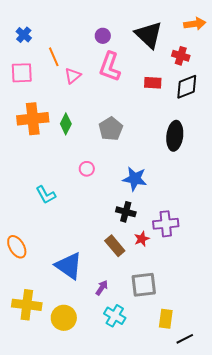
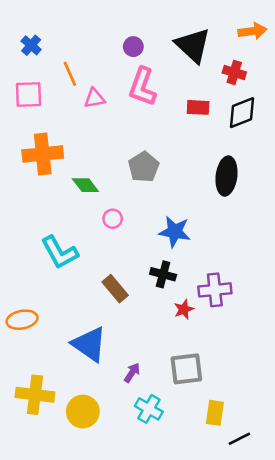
pink triangle: (73, 76) -> (94, 98), turned 30
green diamond: (66, 124) -> (85, 185), moved, turned -65
cyan L-shape: (46, 195) -> (60, 252), size x1.4
brown rectangle: (115, 246) -> (115, 289), moved
orange ellipse: (17, 247) -> (22, 320), turned -70

